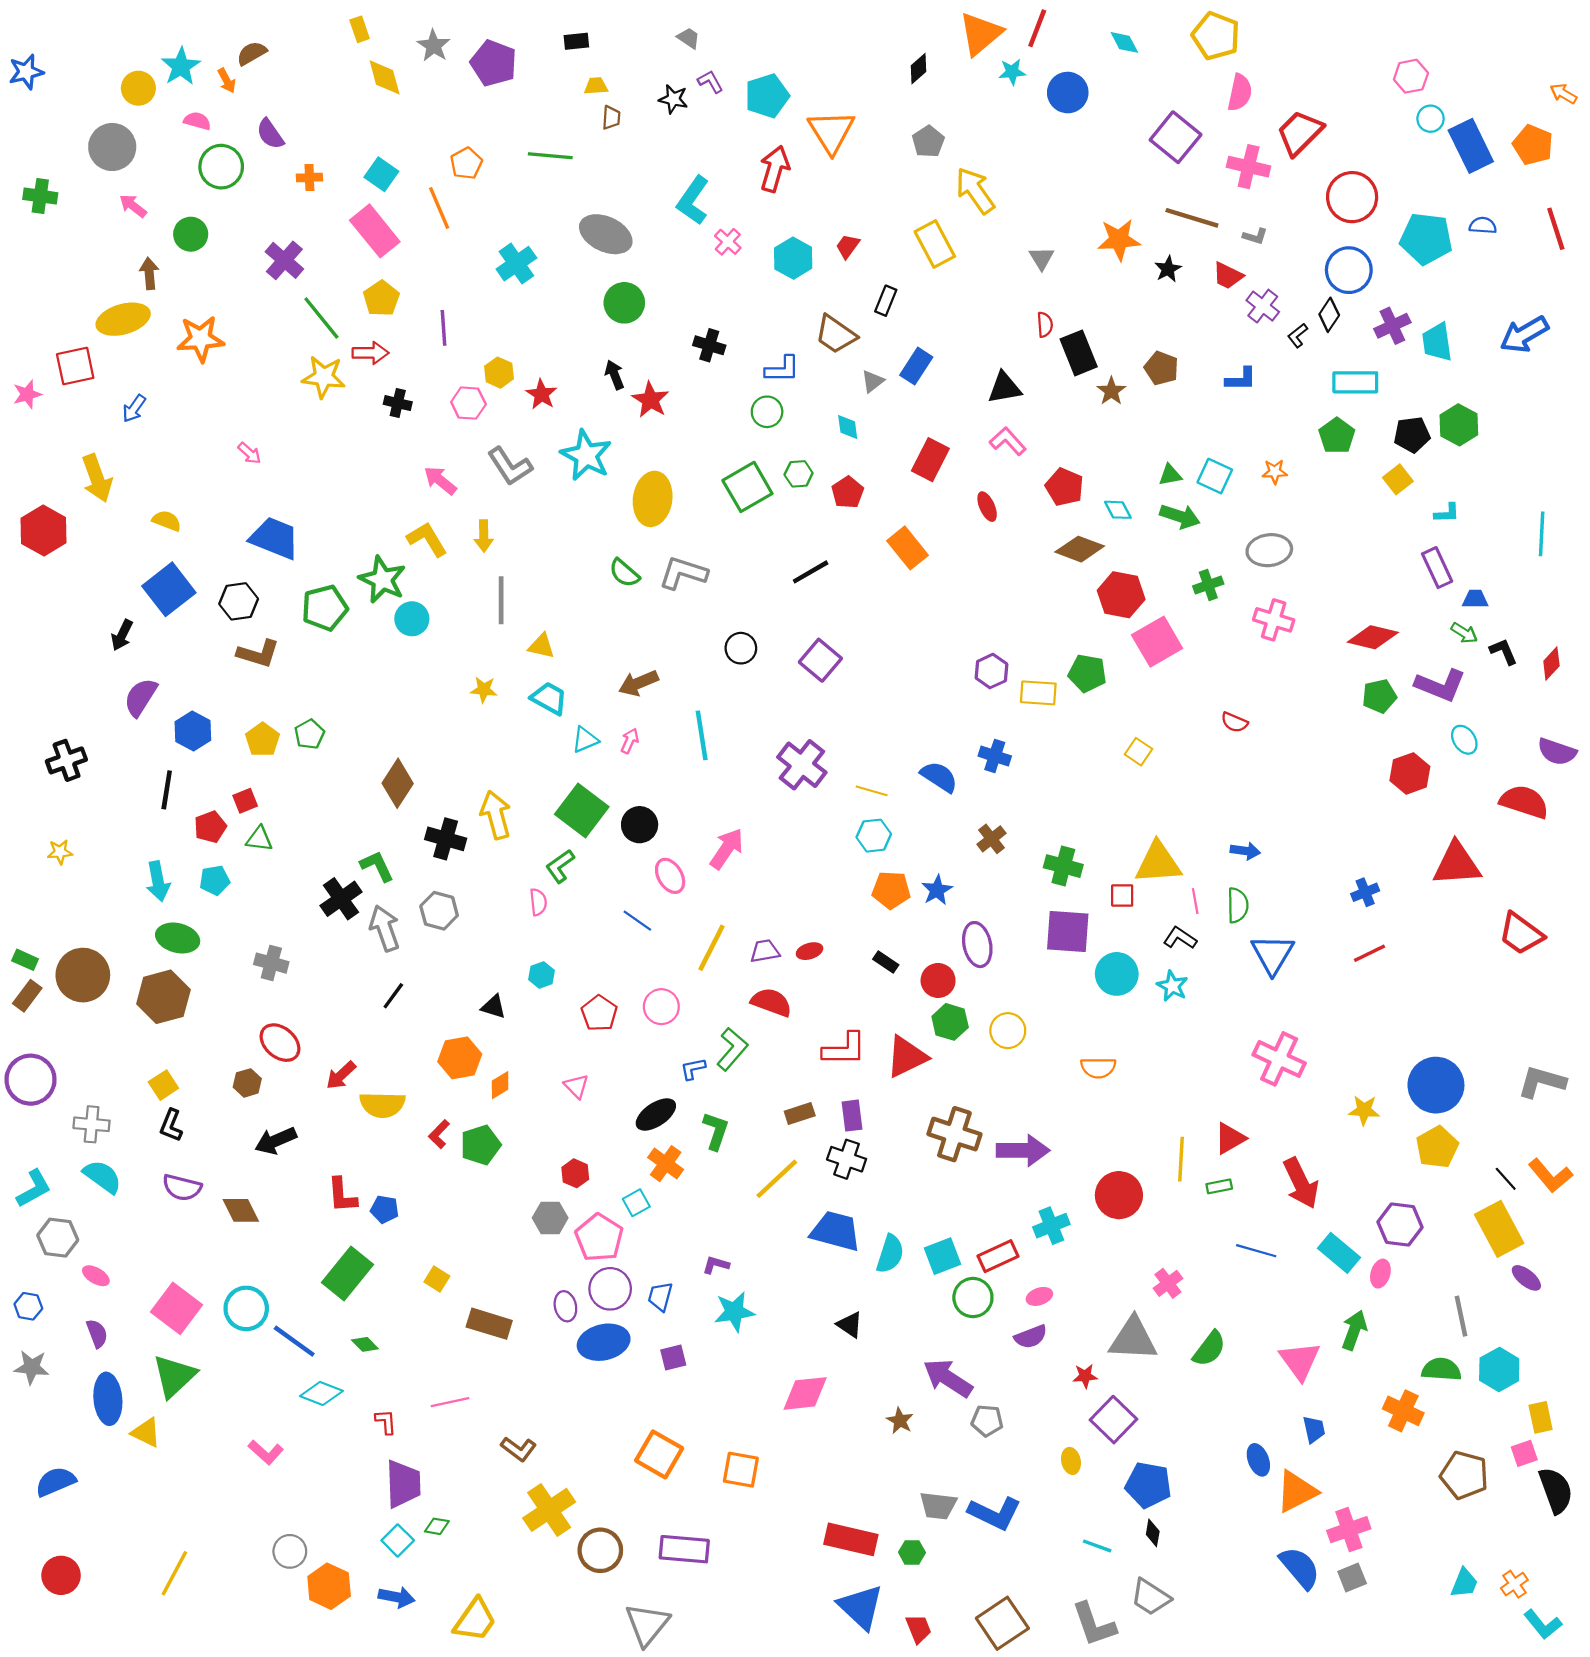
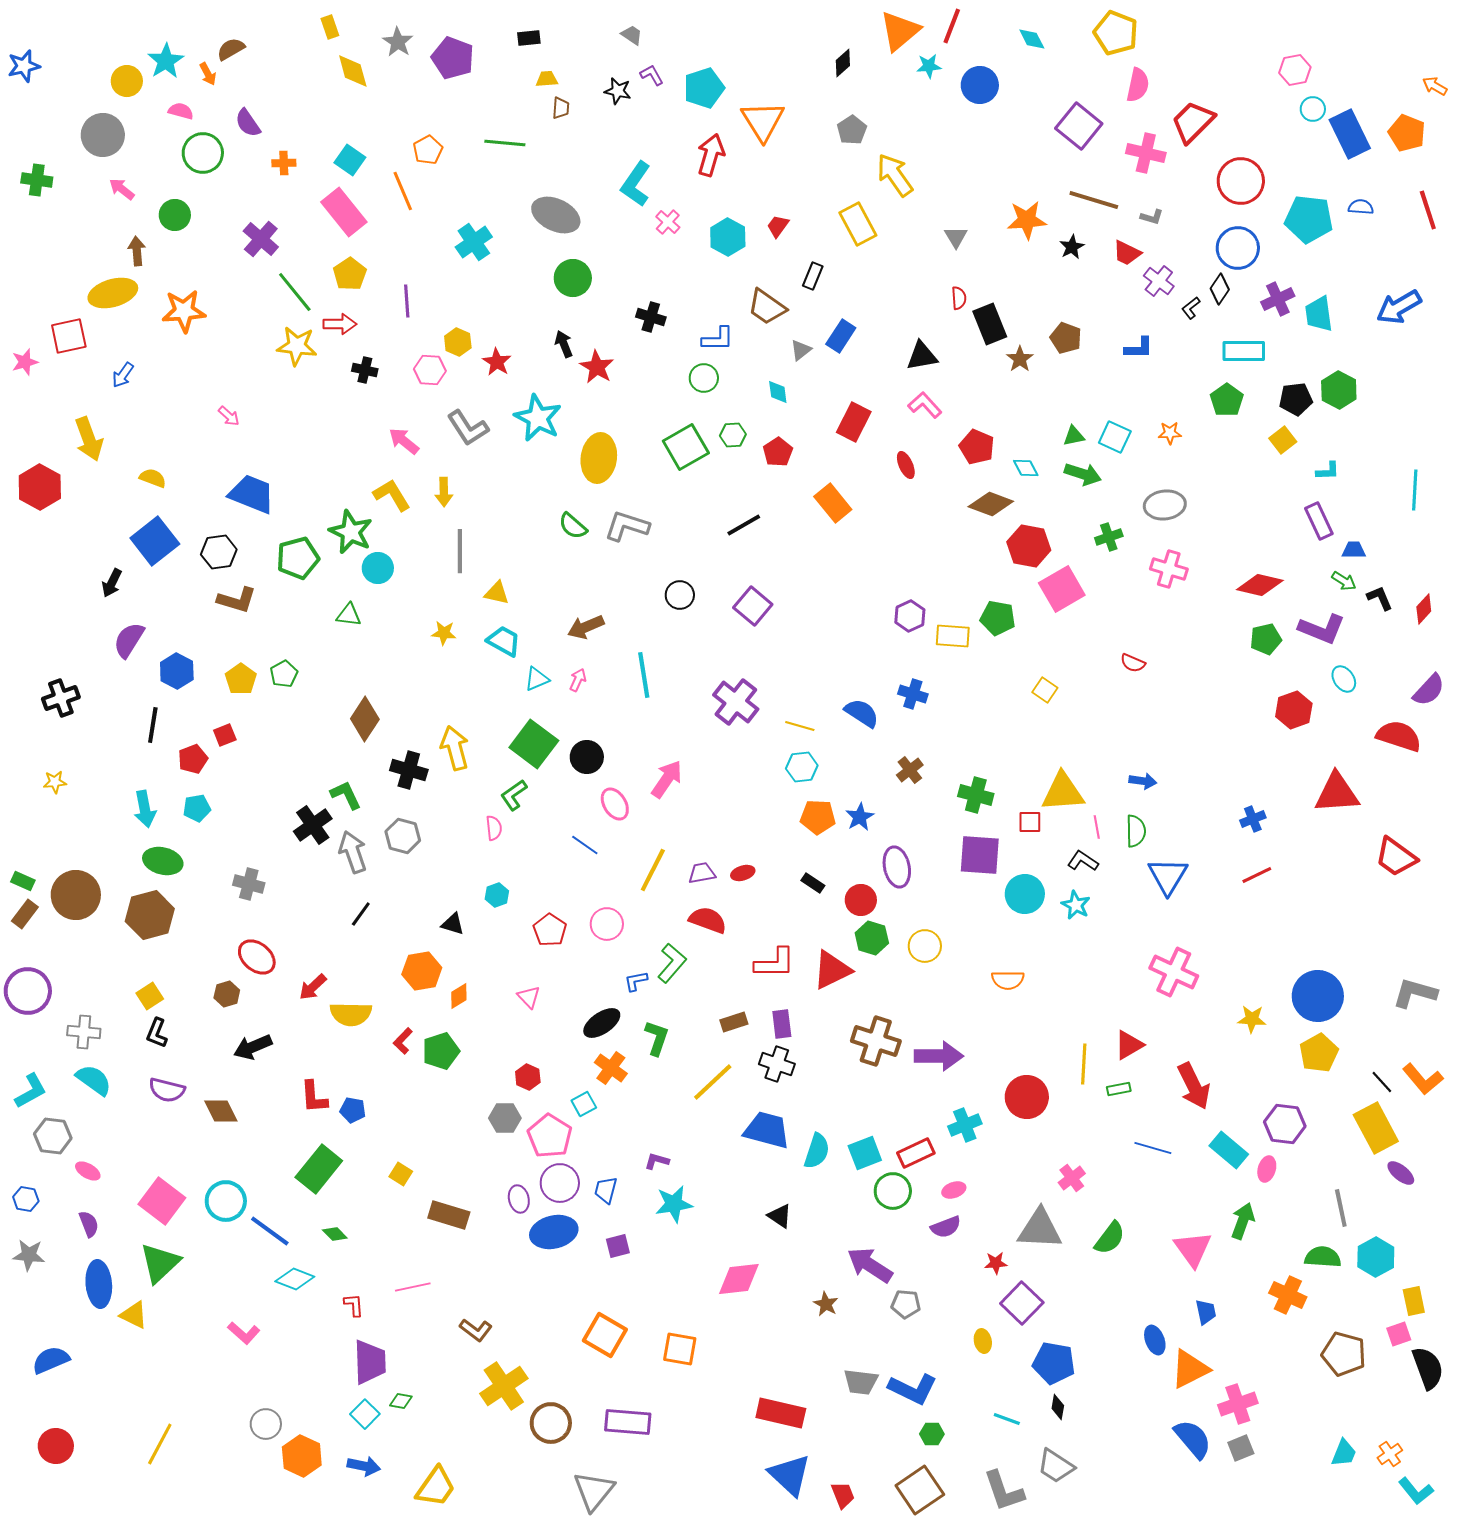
purple semicircle: (1557, 752) -> (1429, 690), turned -66
green triangle: (259, 839) -> (349, 615), moved
green hexagon: (912, 1552) -> (932, 1434), moved

